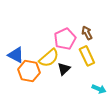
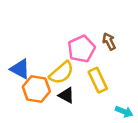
yellow rectangle: (87, 56) -> (98, 80), moved
black triangle: (64, 69) -> (66, 95), moved, turned -48

